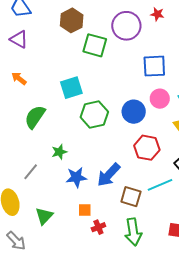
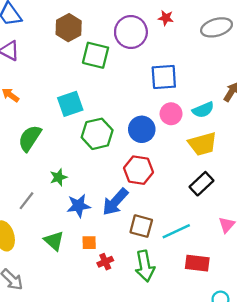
red hexagon: (147, 148) -> (138, 170), moved
cyan line: (160, 185) -> (176, 231), moved
green triangle: (44, 216) -> (54, 241), moved, turned -30

